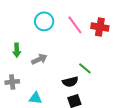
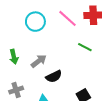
green line: (85, 68) -> (85, 47), moved
black semicircle: (70, 82) -> (54, 76), moved

